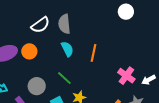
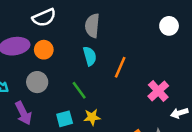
white semicircle: (40, 25) -> (44, 18), moved
pink cross: (126, 76) -> (158, 91), moved
gray circle: (37, 86) -> (37, 82), moved

